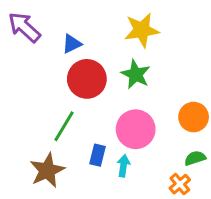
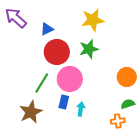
green star: (136, 74) -> (89, 49), turned 30
pink circle: (136, 129) -> (70, 79), moved
orange cross: (180, 184) -> (118, 121), turned 32

